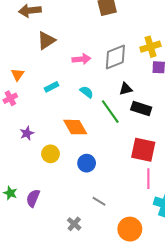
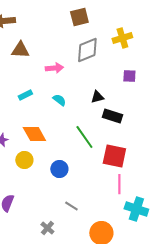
brown triangle: (46, 40) -> (20, 50), turned 36
yellow cross: (150, 47) -> (122, 38), moved
gray diamond: (115, 57) -> (87, 50), moved
green line: (110, 112) -> (84, 137), moved
orange diamond: (75, 127) -> (34, 134), moved

